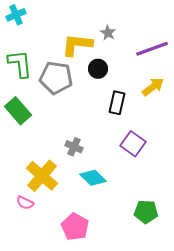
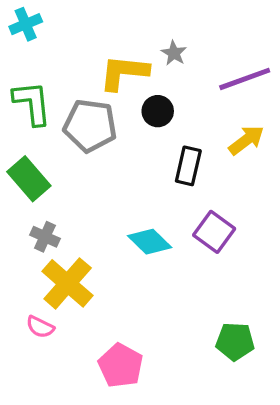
gray cross: (74, 147) -> (45, 237), moved
cyan diamond: (93, 178) -> (150, 242), moved

